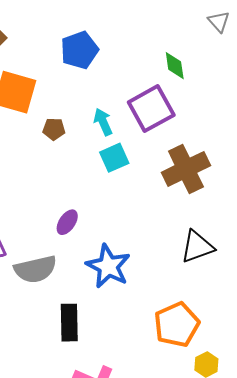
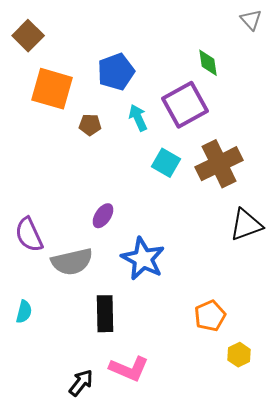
blue pentagon: (79, 50) -> (116, 72), moved
cyan square: (114, 158) -> (166, 163), moved, turned -36
black triangle: (197, 247) -> (246, 225), moved
orange pentagon: (177, 325) -> (210, 316), size x0.7

